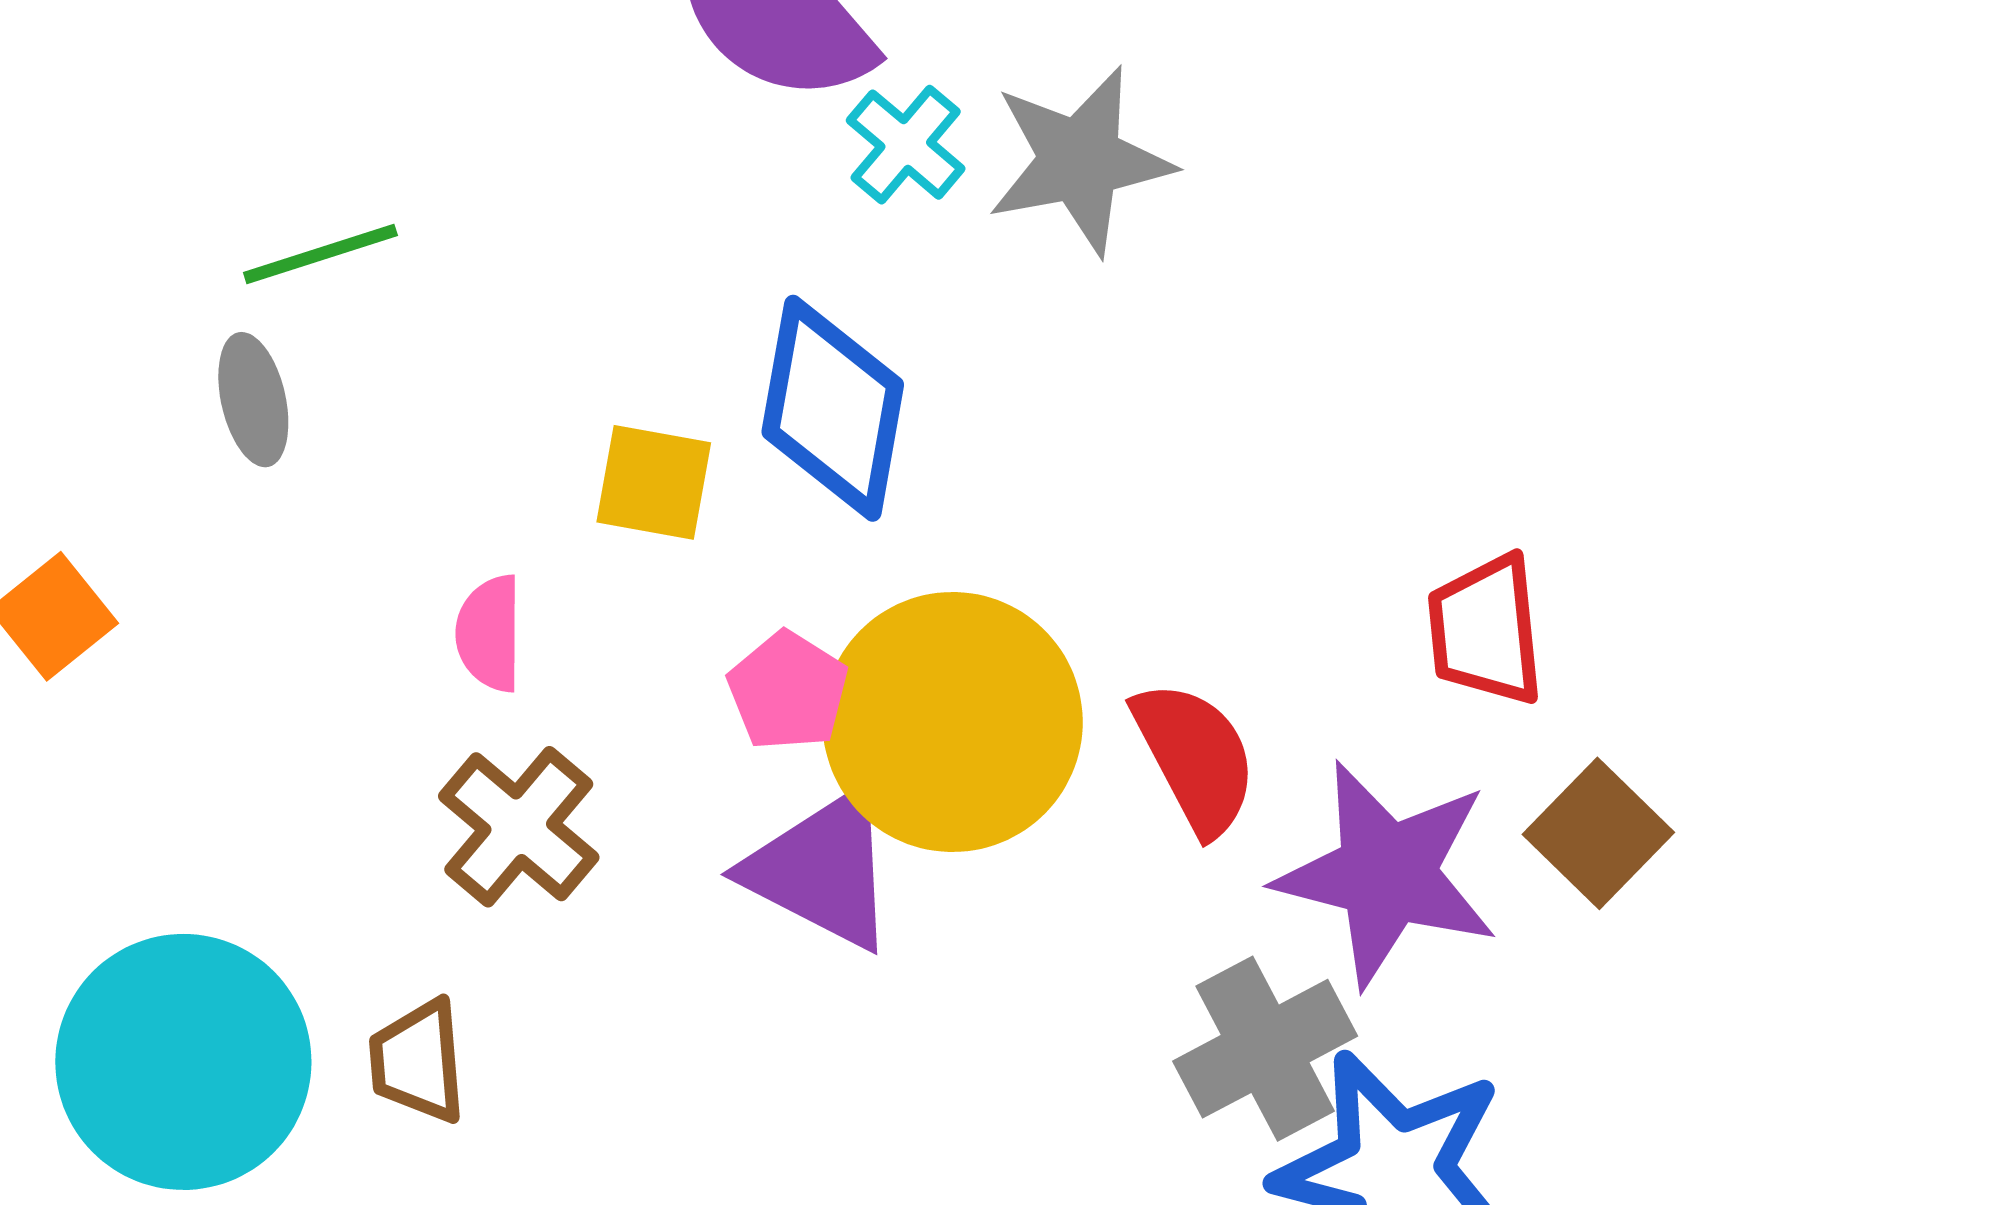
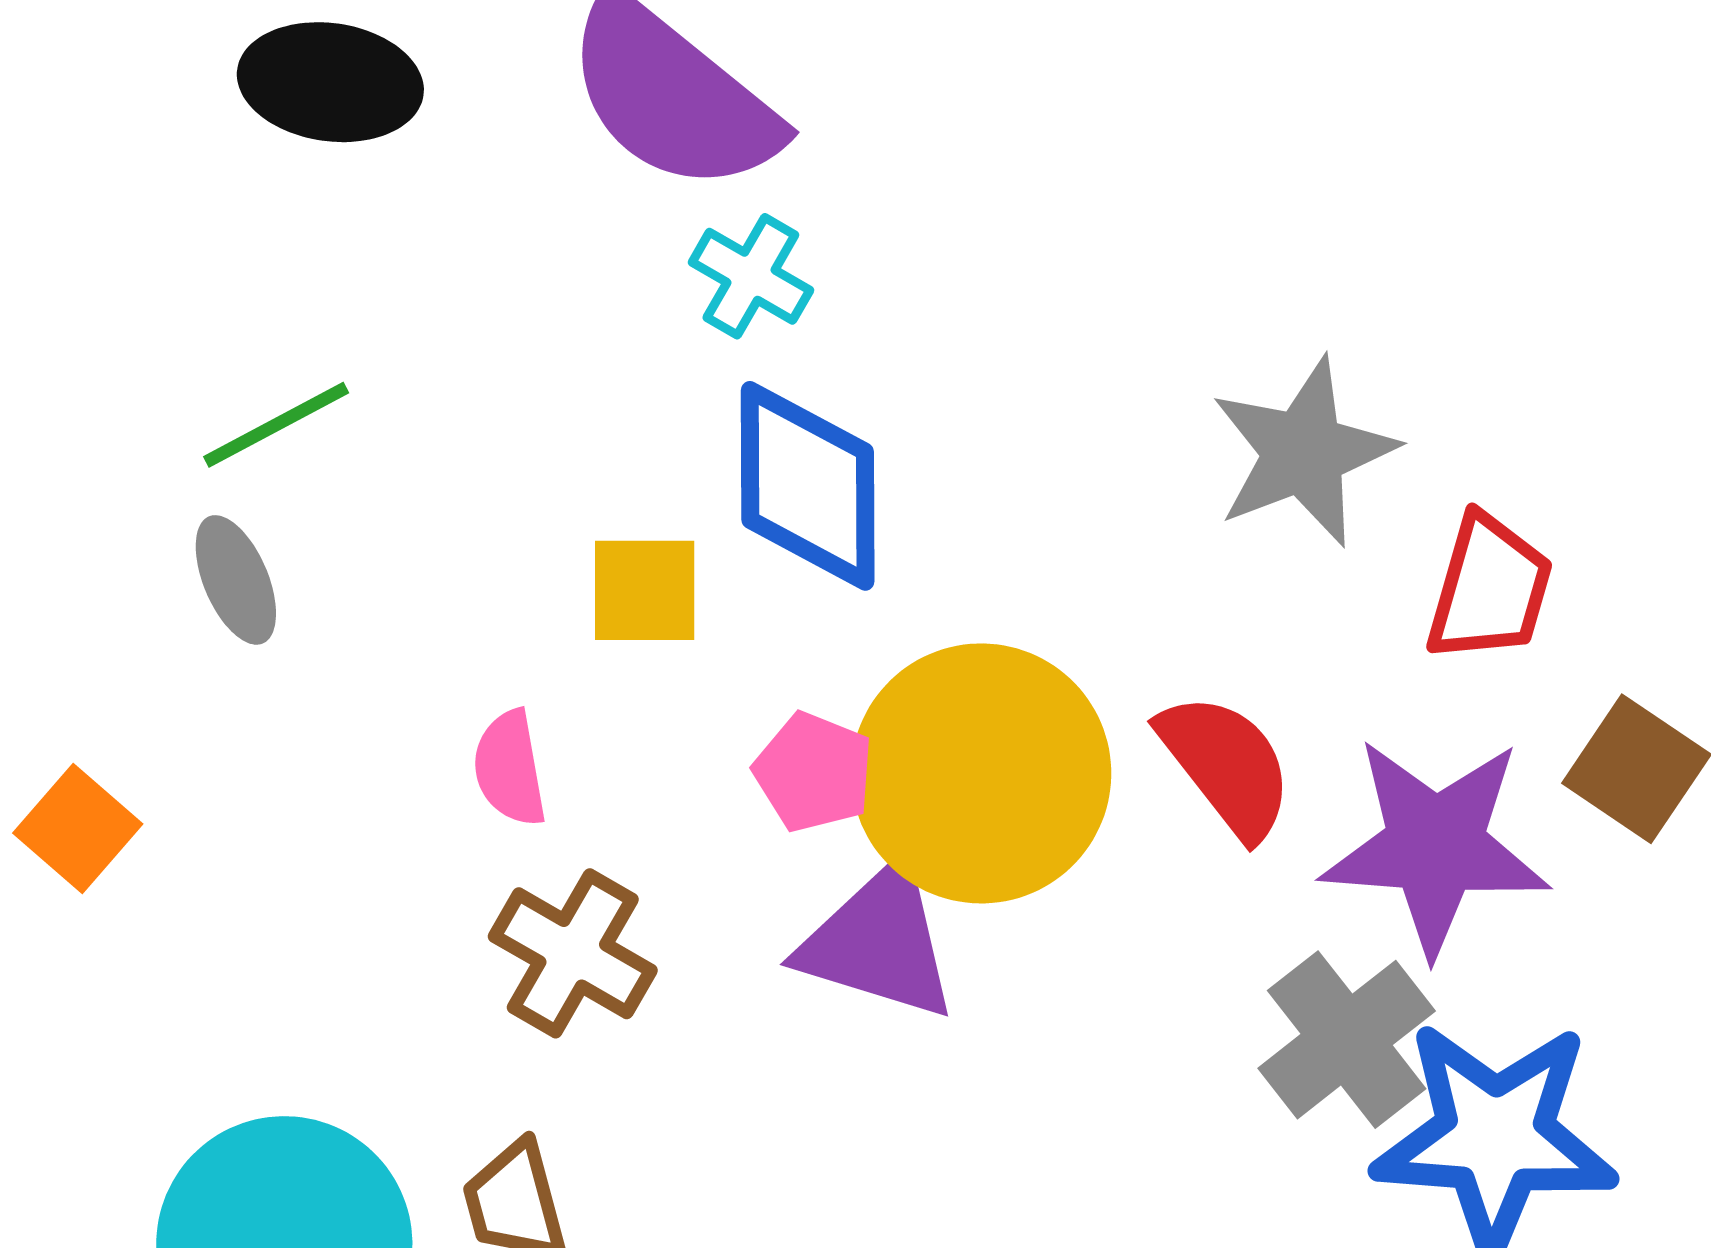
cyan cross: (906, 145) -> (751, 276), moved
gray star: (1080, 160) -> (1304, 452), moved
red trapezoid: (1486, 630) -> (1489, 589), turned -148

